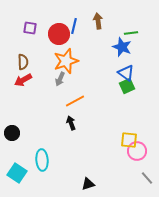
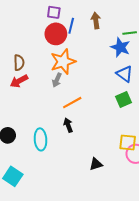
purple square: (30, 28) -> (54, 12), moved
green square: (127, 86) -> (123, 100), moved
cyan ellipse: (42, 160) -> (40, 139), moved
black triangle: (88, 184) -> (96, 164), moved

